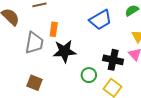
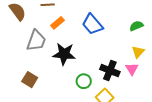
blue trapezoid: (100, 20) -> (92, 24), moved, turned 70
orange rectangle: (54, 29) -> (57, 23), moved, turned 32

